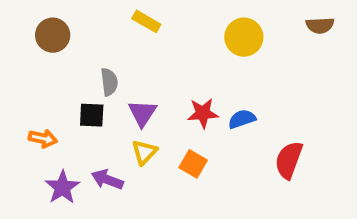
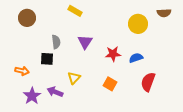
yellow circle: (244, 37) -> (138, 24), moved
purple triangle: (142, 113) -> (85, 42), moved
red star: (203, 113) -> (113, 54), moved
blue semicircle: (242, 119) -> (136, 58), moved
orange square: (193, 164) -> (110, 84), moved

